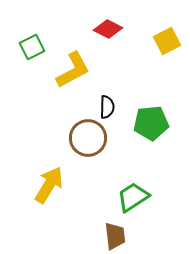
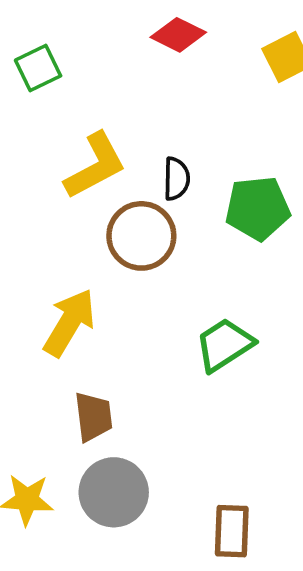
yellow L-shape: (73, 70) -> (95, 166), moved
brown trapezoid: (115, 236) -> (93, 417), moved

